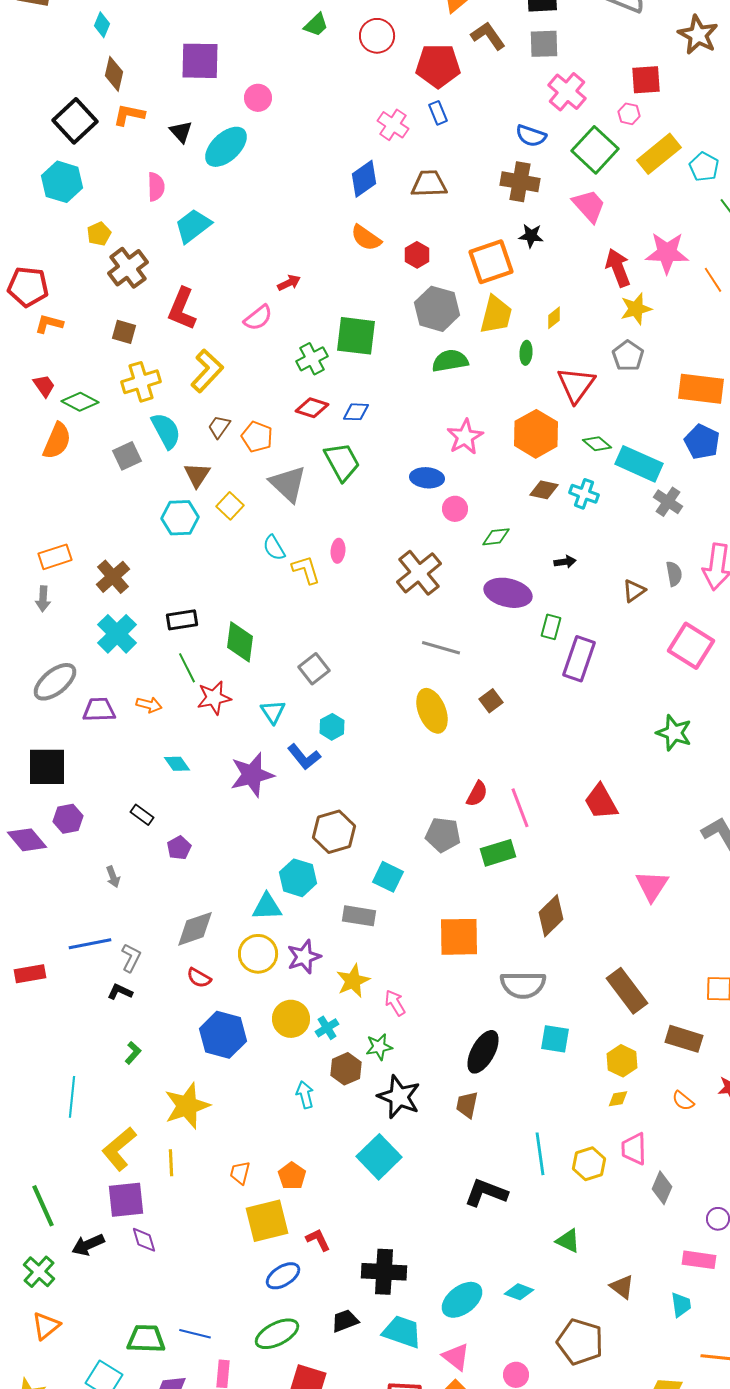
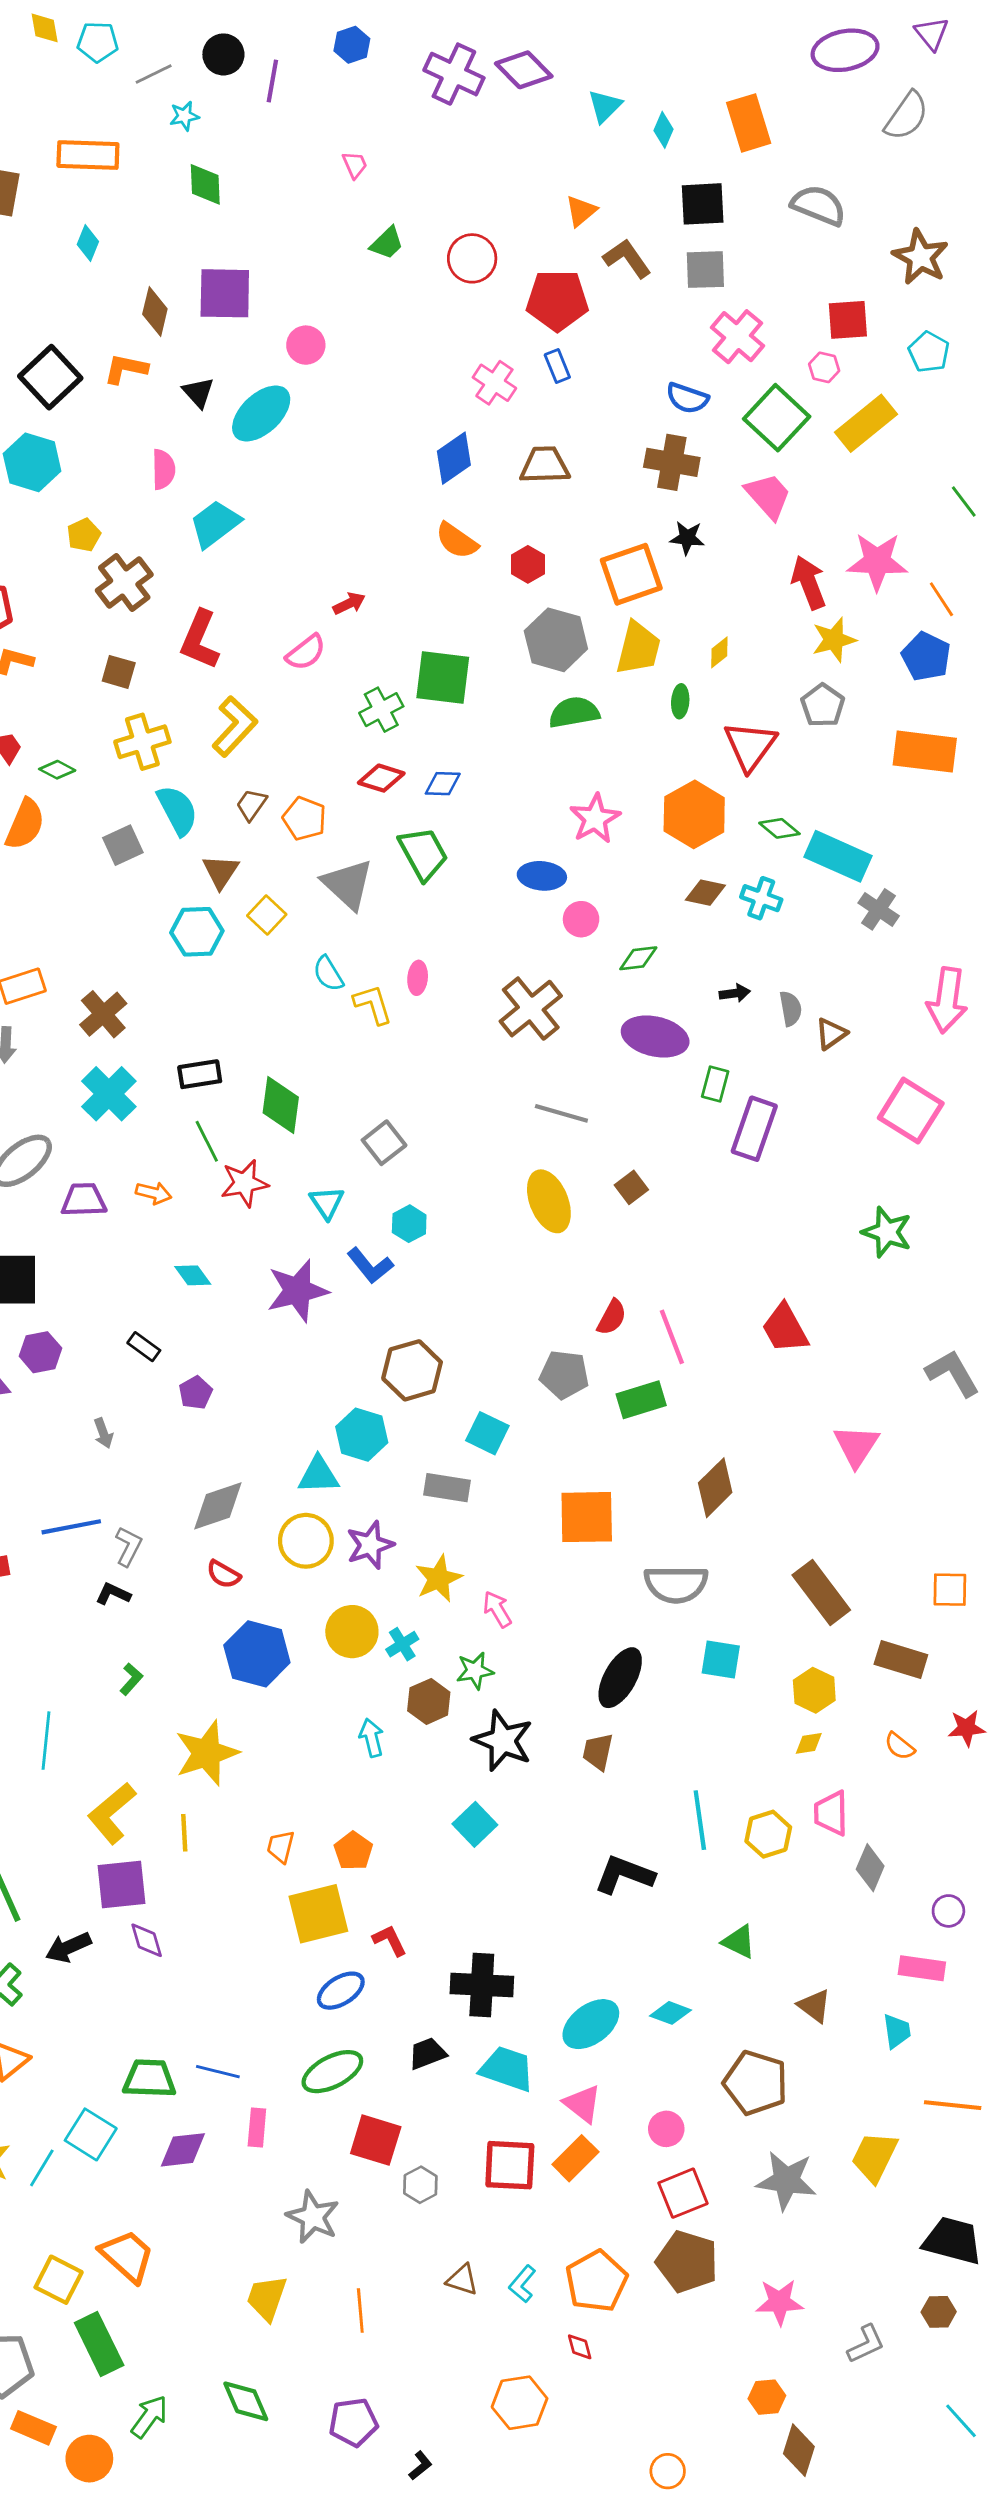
brown diamond: (114, 74) -> (155, 312), moved
cyan pentagon: (704, 167) -> (929, 352), moved
green diamond: (80, 402) -> (57, 770), size x0.7
blue pentagon: (702, 442) -> (926, 657), moved
gray semicircle: (674, 574) -> (791, 1009), moved
cyan square: (379, 1157) -> (475, 1824), size x0.7

